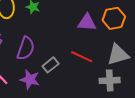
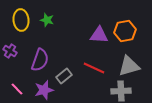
purple star: (30, 79) -> (44, 90), turned -30

